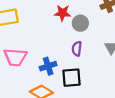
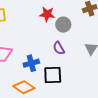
purple semicircle: (77, 49) -> (59, 48), turned -40

